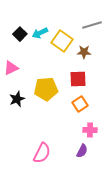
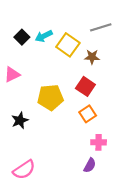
red square: (78, 79) -> (85, 86), turned 36
black star: (17, 99) -> (20, 120), moved
pink semicircle: (42, 153) -> (24, 170), moved, turned 30

